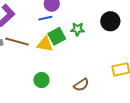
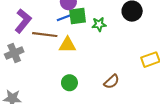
green square: (57, 36) -> (78, 16), moved, turned 30
brown line: (17, 42) -> (45, 35), moved

